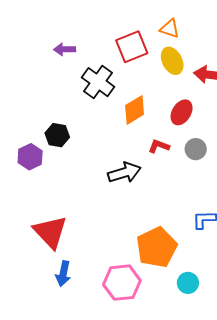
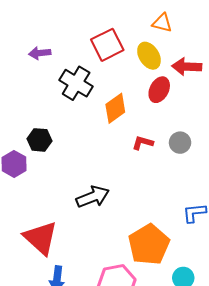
orange triangle: (170, 29) -> (162, 23), moved
red ellipse: (182, 112) -> (159, 90), moved
black arrow: (124, 173) -> (93, 197), moved

